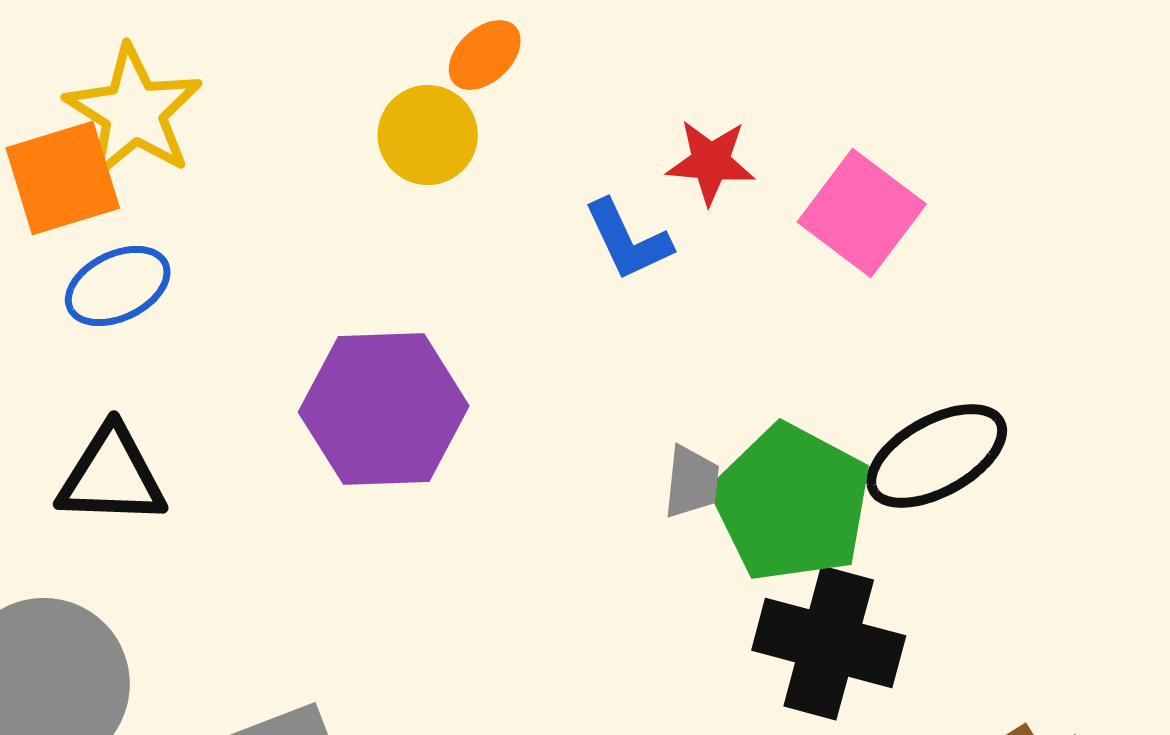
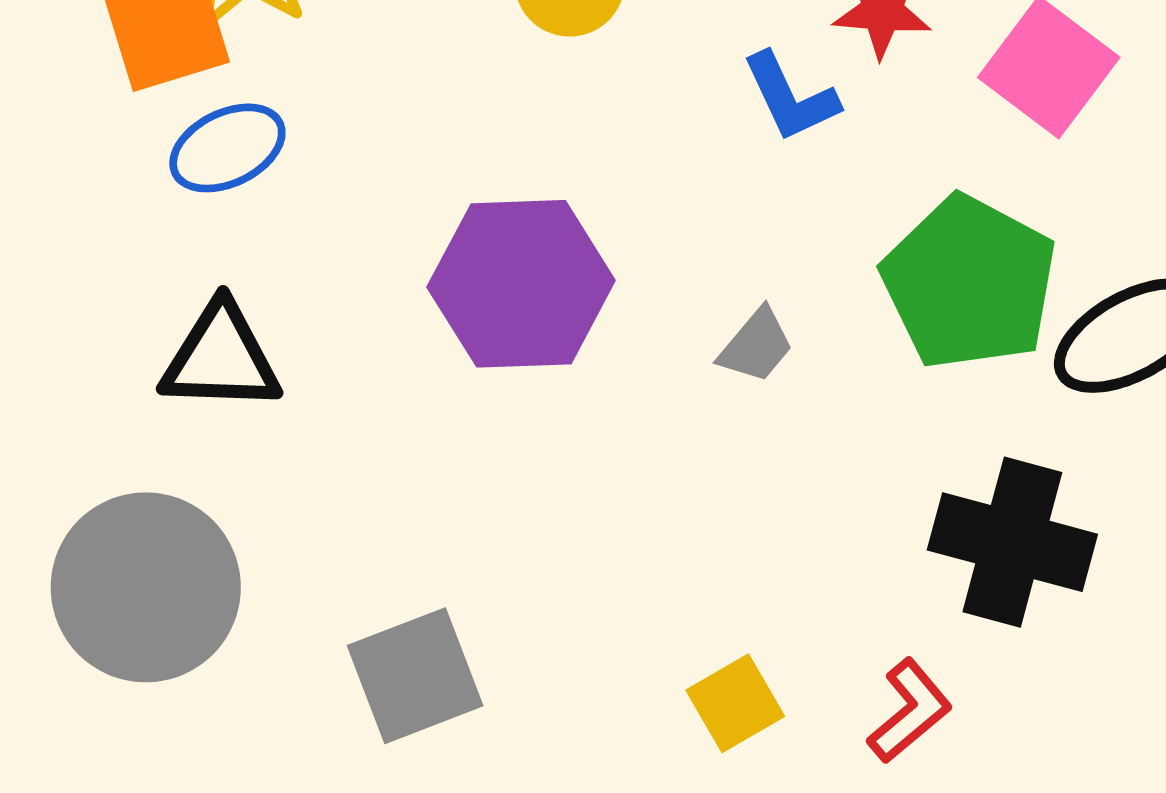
gray trapezoid: (692, 482) -> (756, 346), moved, turned 34
green pentagon: (792, 503) -> (969, 283), moved

